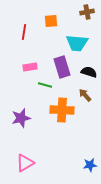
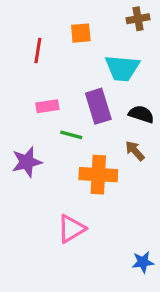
purple star: (21, 118) -> (27, 162), moved
pink triangle: (25, 163) -> (71, 229), moved

